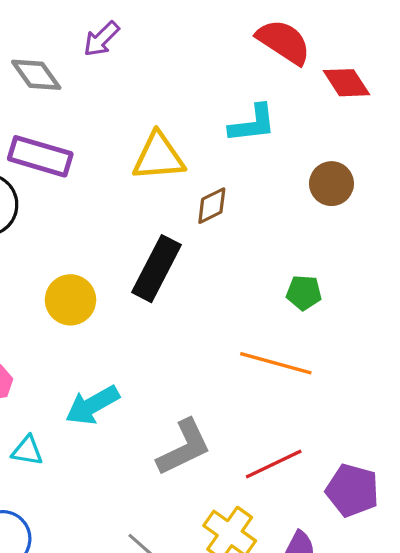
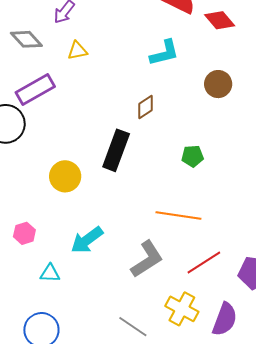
purple rectangle: (40, 156) -> (35, 90), turned -39
yellow triangle: (159, 157) -> (77, 51), moved, size x0.6
green pentagon: (304, 293) -> (193, 156), moved
orange line: (276, 363) -> (178, 216), moved

